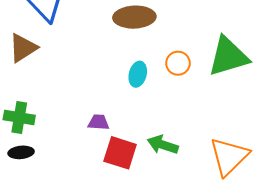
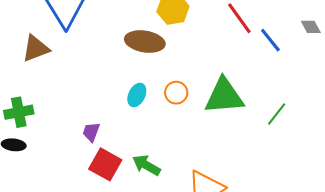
green cross: (19, 117) -> (19, 112), turned -32
purple trapezoid: (99, 122) -> (91, 132), turned -85

